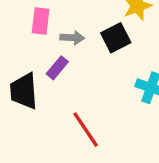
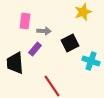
black square: (116, 38) -> (70, 43), moved

